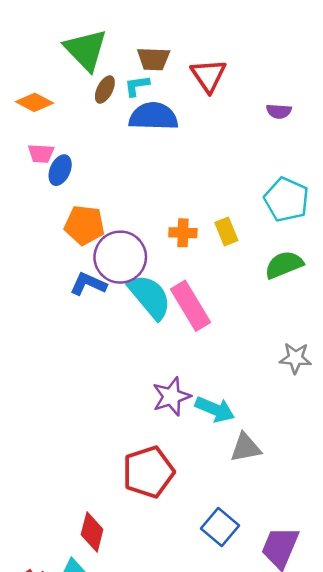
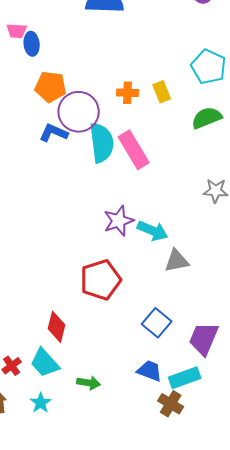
blue ellipse: (60, 170) -> (32, 44), turned -30
cyan semicircle: (150, 297) -> (102, 143), turned 33

